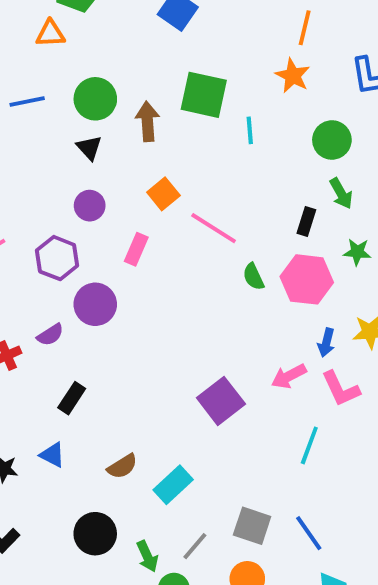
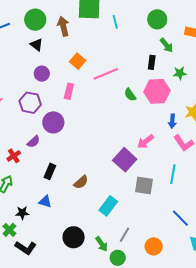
pink line: (214, 228) -> (106, 74), turned -45
pink arrow: (289, 376) -> (146, 141), moved
brown semicircle: (122, 466) -> (81, 182), moved
gray square: (252, 526) -> (144, 186), moved

